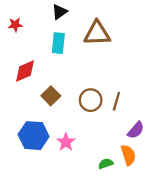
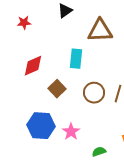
cyan rectangle: (58, 43) -> (76, 59), moved
green semicircle: (106, 164) -> (99, 152), moved

